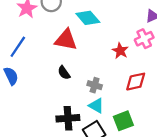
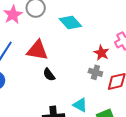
red triangle: (66, 40) -> (37, 50), moved
gray cross: (95, 85) -> (95, 72), moved

